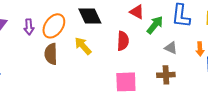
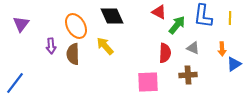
orange ellipse: (54, 26) -> (76, 26), turned -65
purple arrow: (29, 27) -> (51, 46), moved
red semicircle: (123, 41) -> (165, 53), moved

